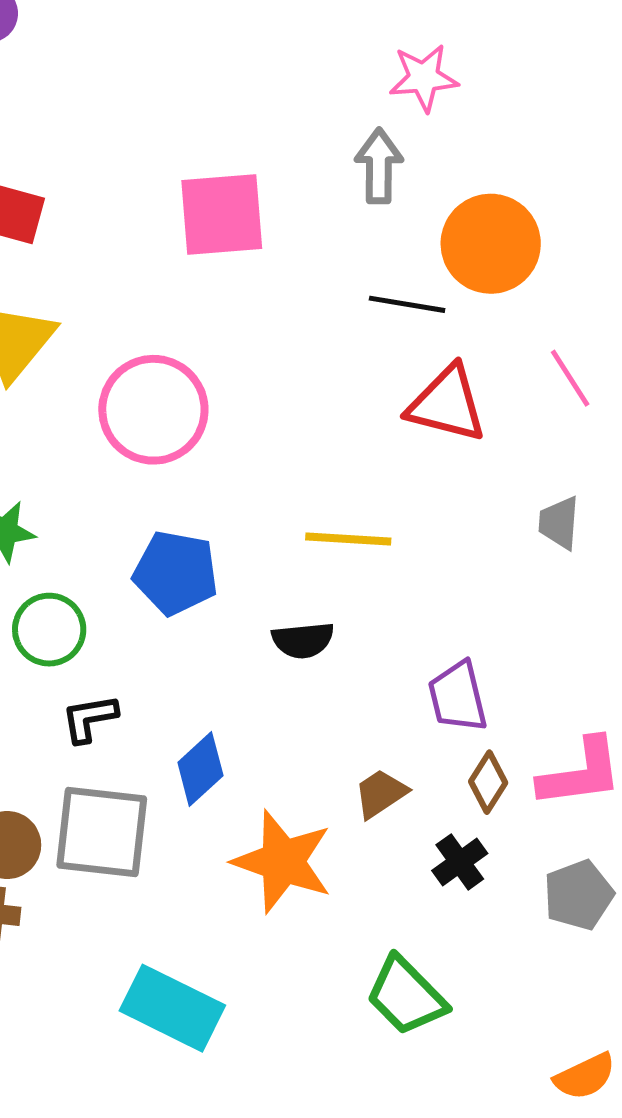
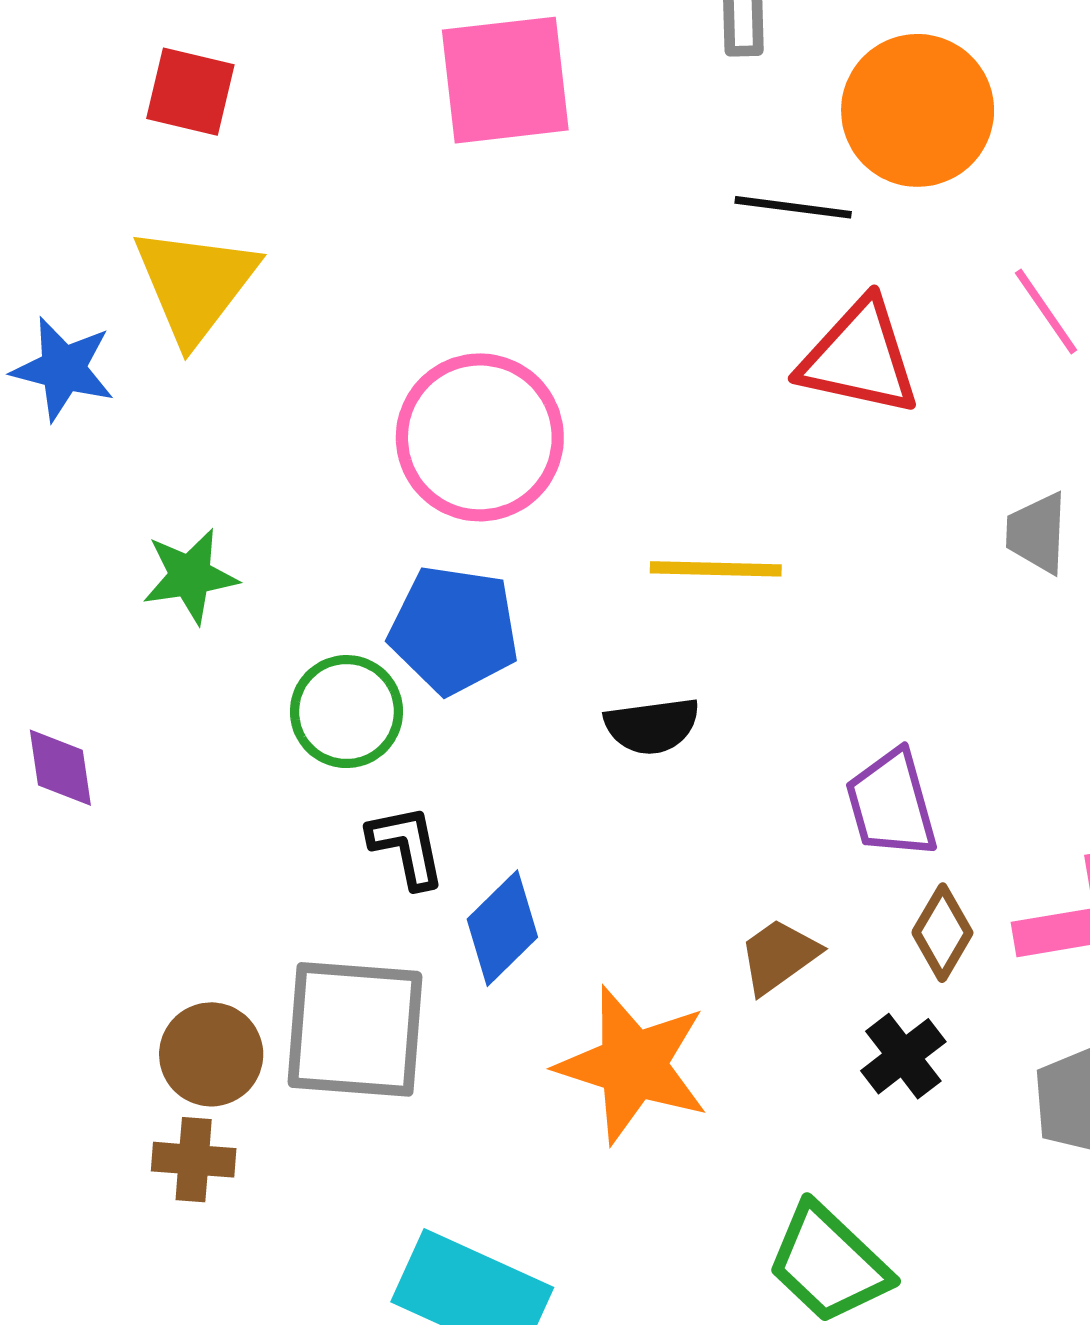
pink circle: (153, 410) -> (480, 437), moved
green circle: (49, 630) -> (346, 712), moved
black L-shape: (89, 718) -> (407, 846), moved, turned 90

